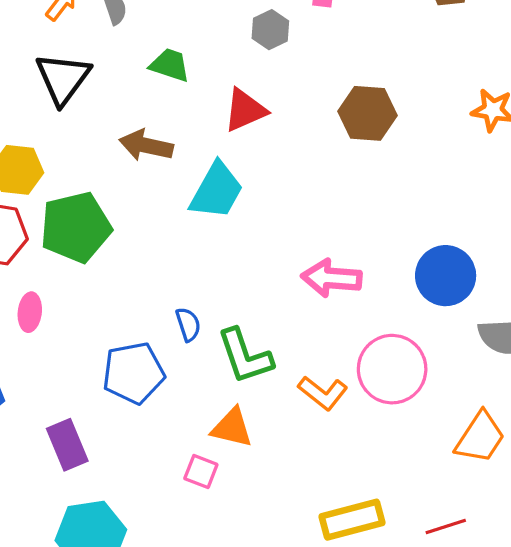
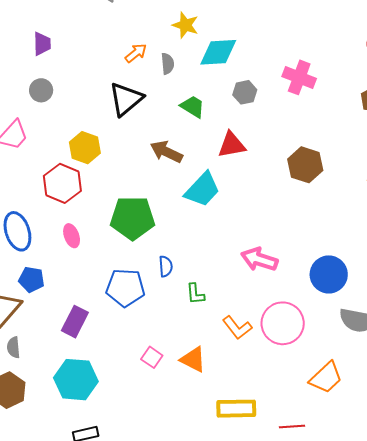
gray hexagon: (270, 30) -> (245, 92), moved
green pentagon: (76, 227) -> (133, 218), moved
pink ellipse: (30, 312) -> (72, 236), turned -40
green L-shape: (245, 356) -> (195, 294), size x0.6
orange triangle: (232, 428) -> (193, 359), moved
purple rectangle: (67, 445) -> (75, 322), turned 36

